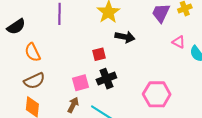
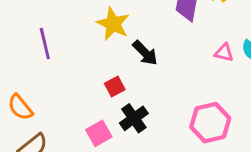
black arrow: (125, 37) -> (145, 53), turned 48
pink triangle: (179, 42) -> (224, 53), moved

